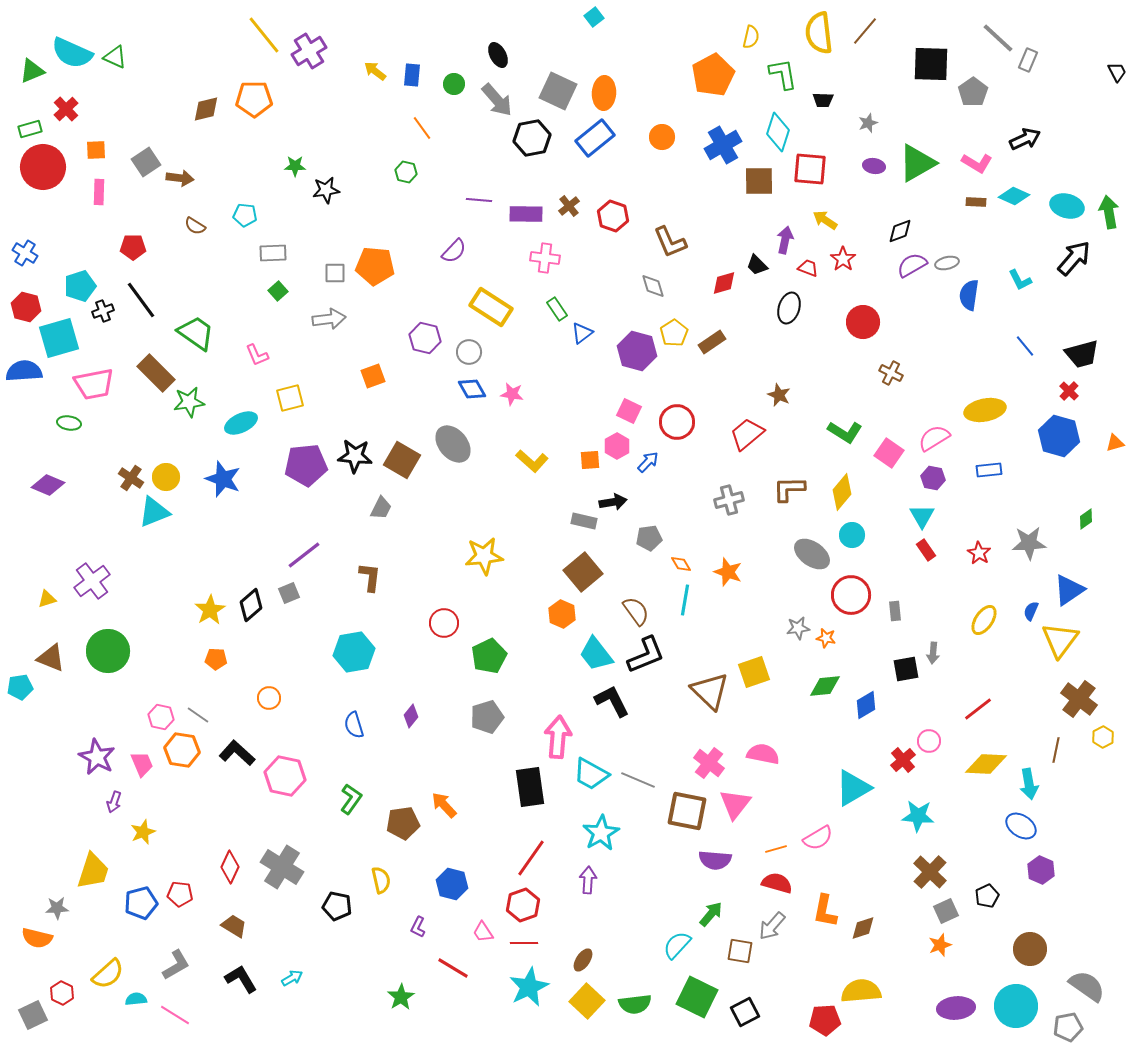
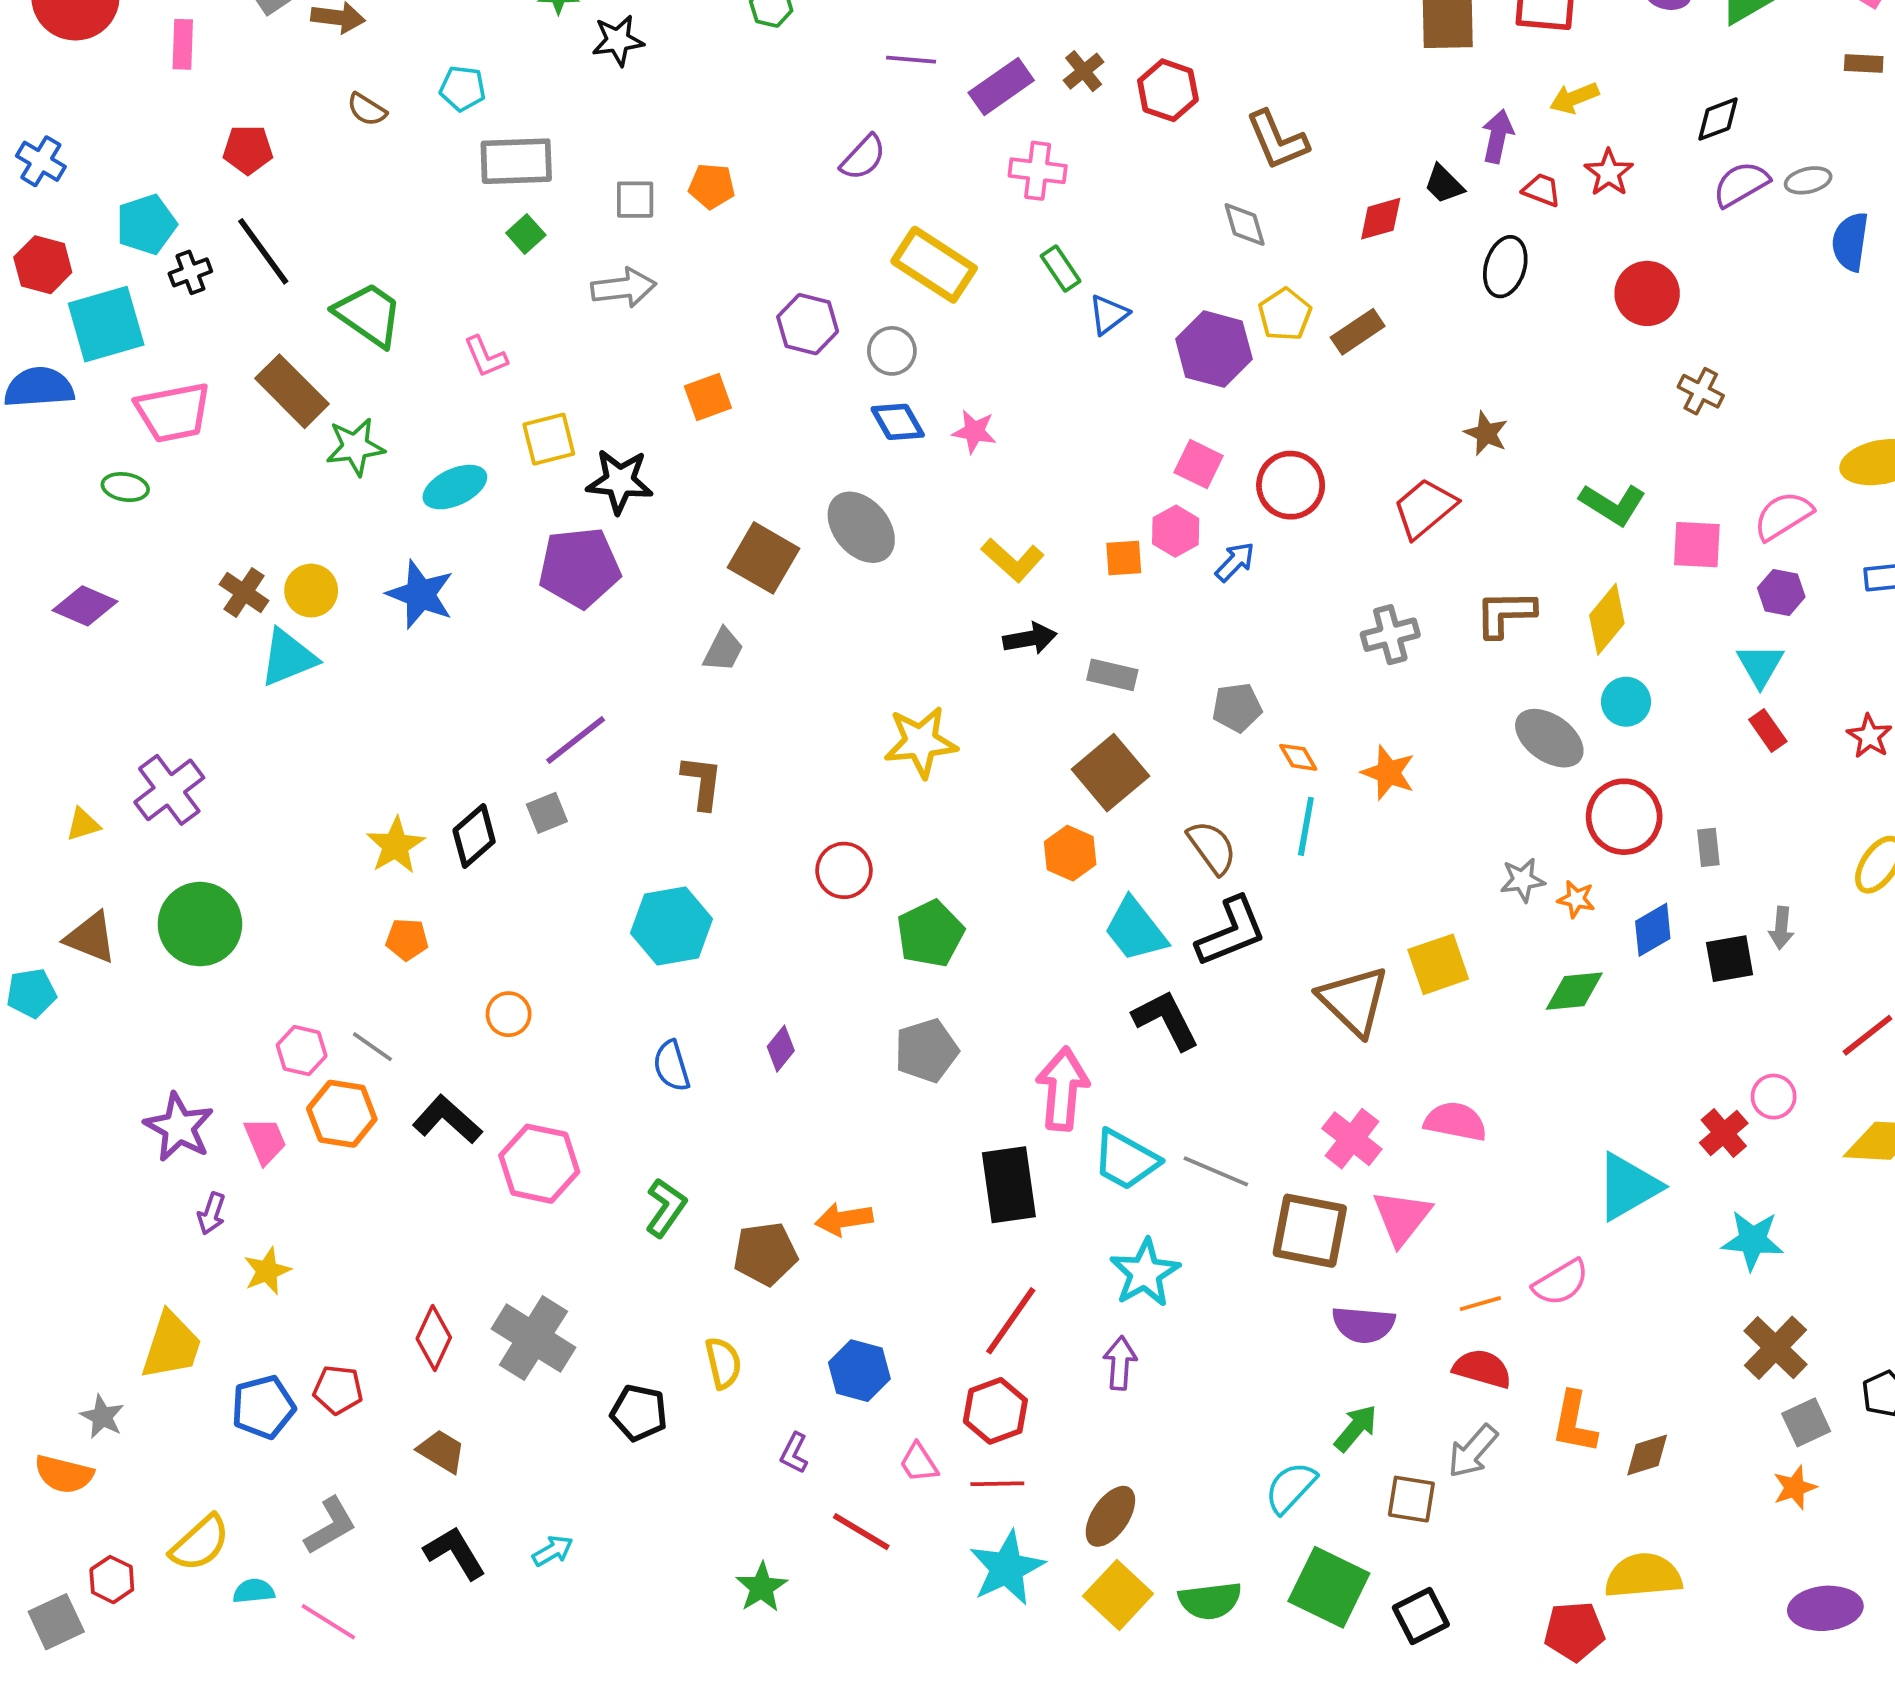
purple rectangle: (526, 214) -> (1001, 86), turned -36
yellow arrow: (825, 220) -> (1574, 98), turned -55
gray rectangle: (273, 253) -> (516, 161), size x1.4
orange pentagon: (375, 266) -> (712, 186), size x0.6
pink square: (889, 453) -> (1697, 545), turned -32
black star: (355, 456) -> (620, 481), moved
black arrow: (613, 502) -> (1030, 638), moved
blue diamond: (866, 705) -> (1653, 930), moved
orange arrow: (444, 805) -> (844, 1219), turned -56
gray star: (57, 908) -> (102, 1417), turned 30
brown ellipse: (583, 960) -> (1110, 1516), size x1.4

